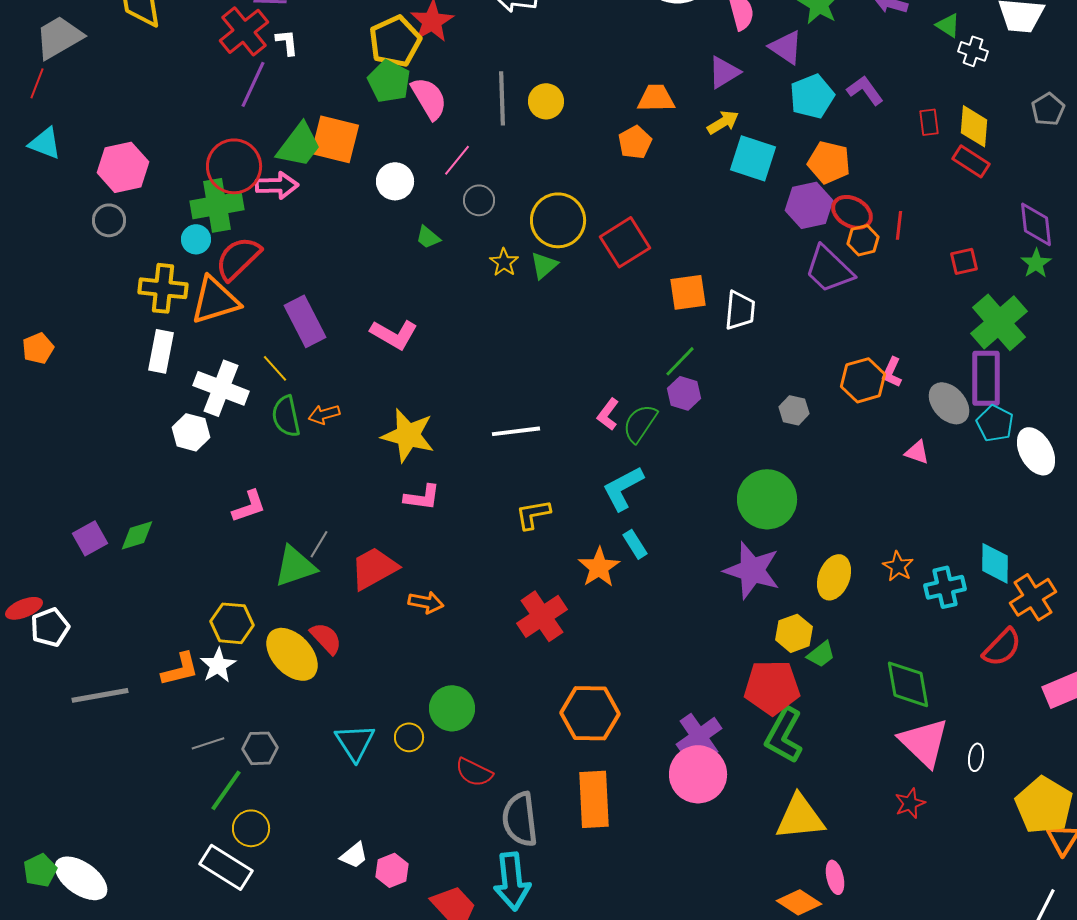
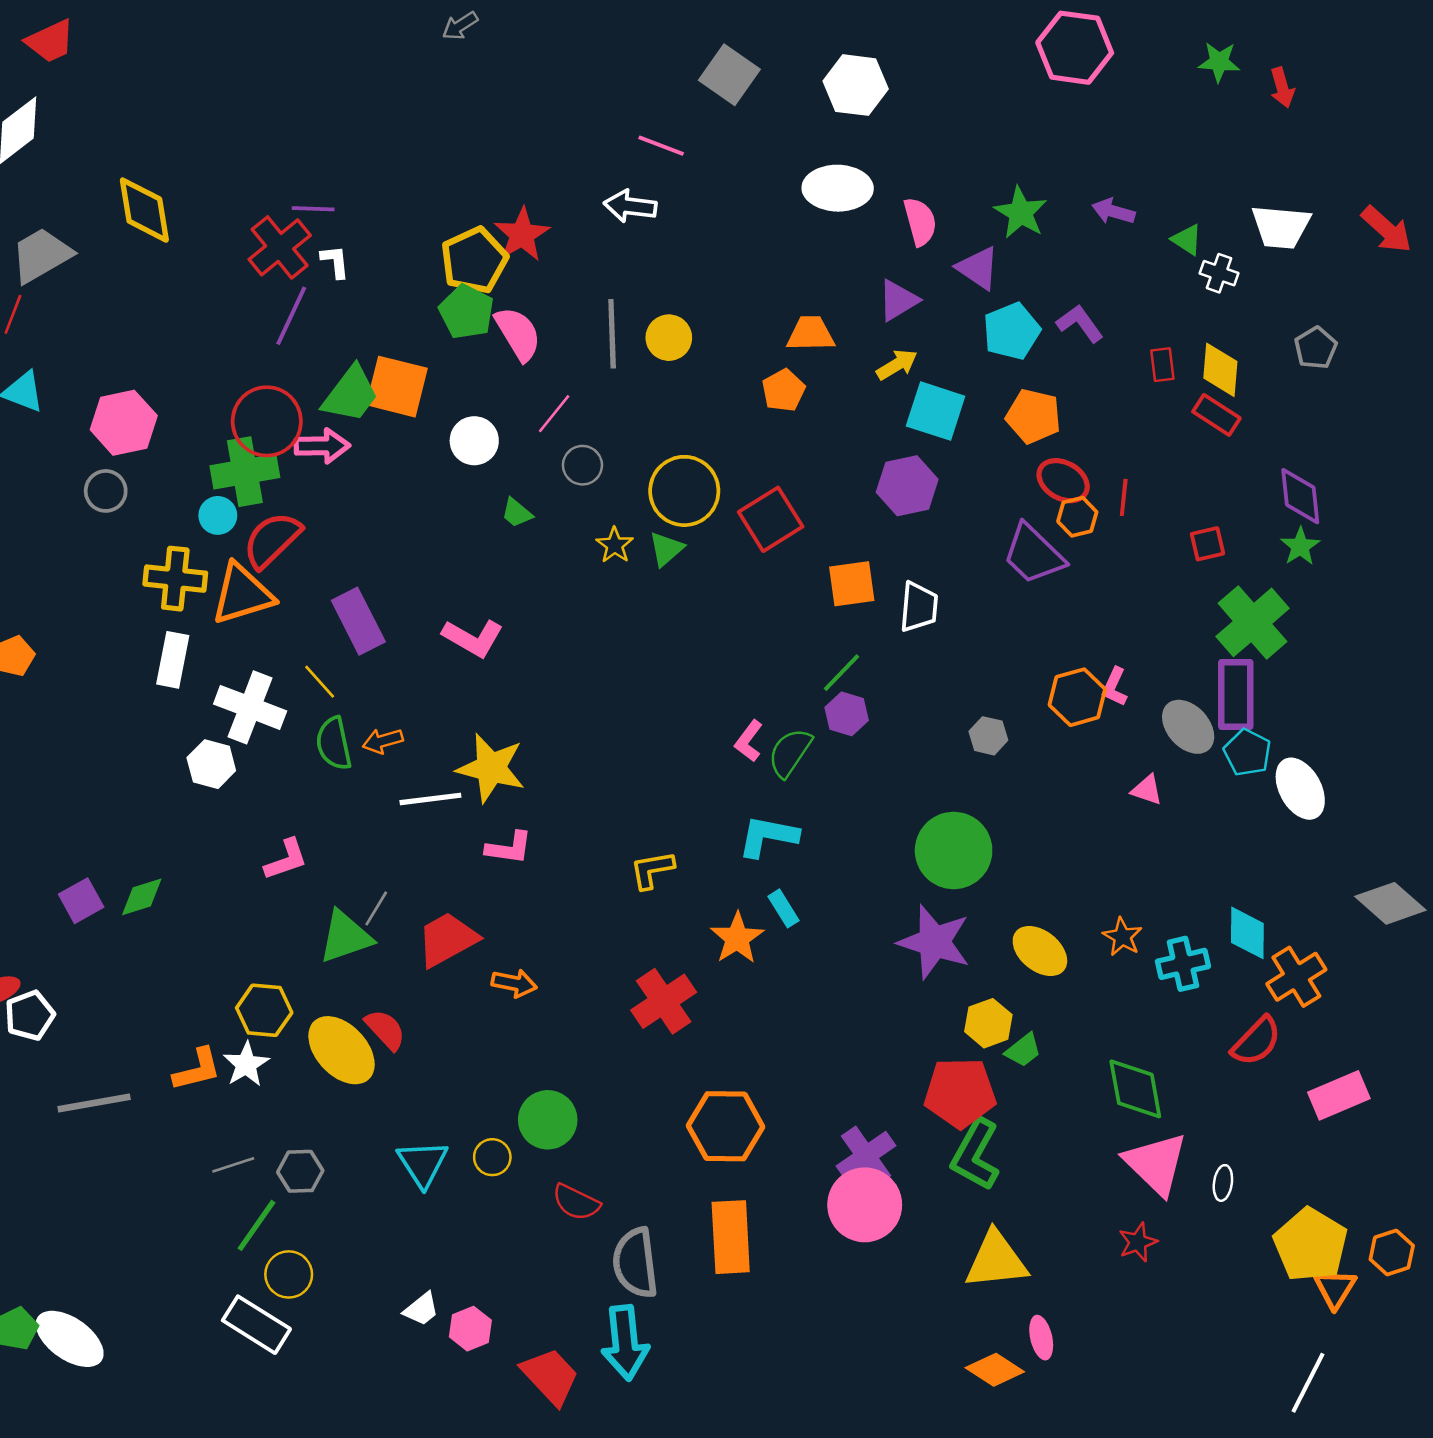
purple hexagon: (809, 205) -> (907, 486), moved
white line: (516, 431) -> (430, 799), moved
cyan L-shape: (623, 488) -> (768, 836), turned 39
yellow ellipse: (834, 577) -> (1040, 951), turned -72

